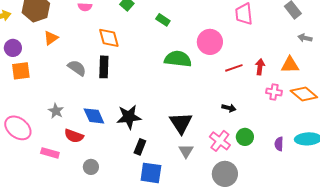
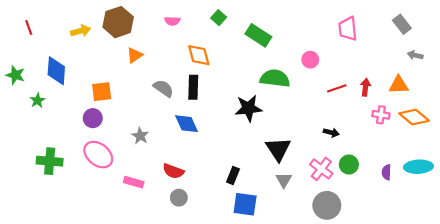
green rectangle: (163, 20) -> (258, 35), size x1.6
pink circle: (210, 42) -> (310, 60), size x0.6
purple circle: (13, 48) -> (93, 118), moved
blue diamond: (94, 116) -> (187, 124), moved
black star: (129, 117) -> (248, 108), moved
red semicircle: (74, 136) -> (173, 171), moved

